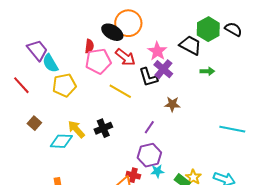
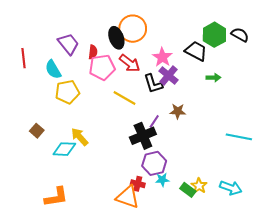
black ellipse: (112, 32) -> (116, 38), turned 40
purple trapezoid: (37, 50) -> (68, 44), moved
red line: (21, 85) -> (23, 58), moved, turned 36
purple line: (149, 127) -> (154, 121), moved
black cross: (103, 128) -> (143, 136), moved, size x1.4

